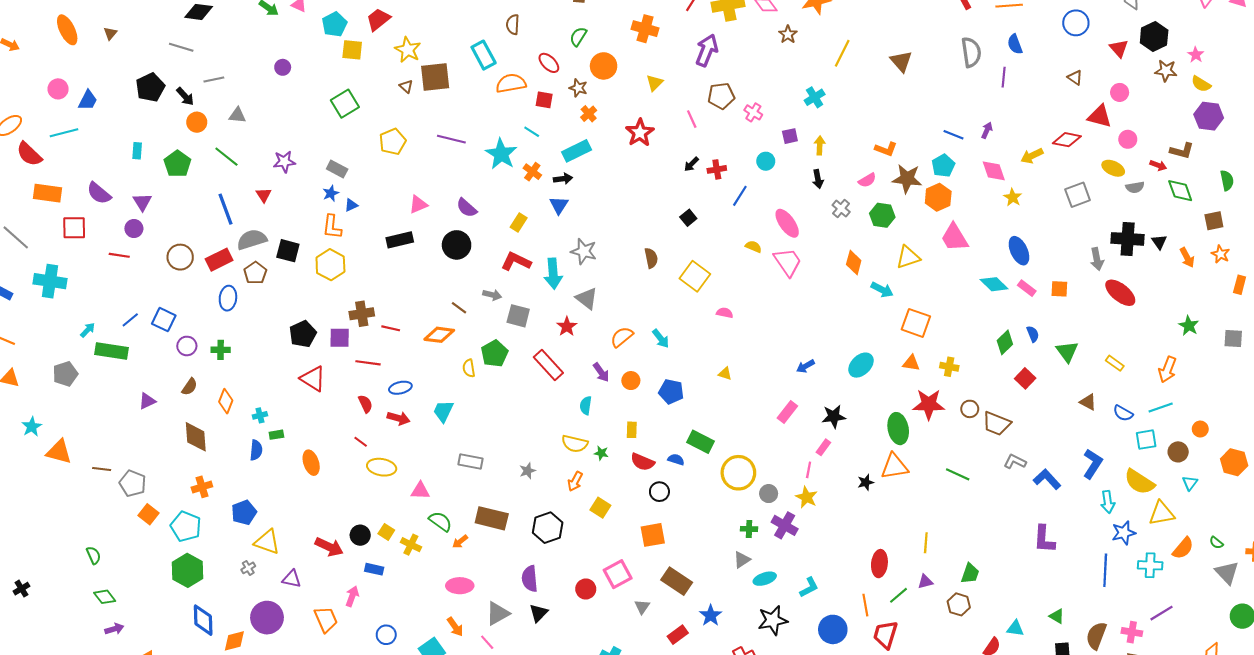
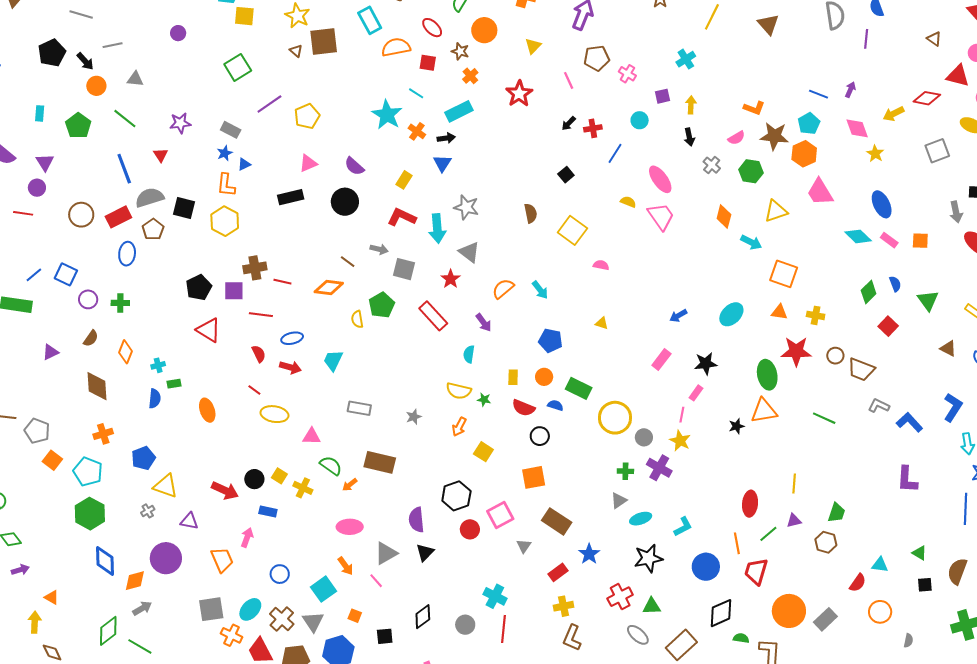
purple line: (451, 139) -> (269, 104), moved, turned -48
yellow pentagon: (393, 142) -> (307, 116), moved
orange circle: (631, 381) -> (544, 377), moved
black hexagon: (548, 528) -> (456, 496), moved

